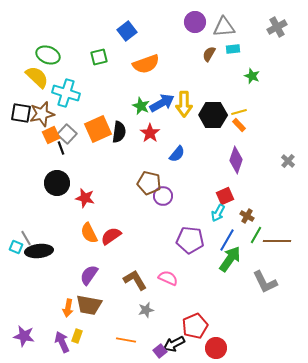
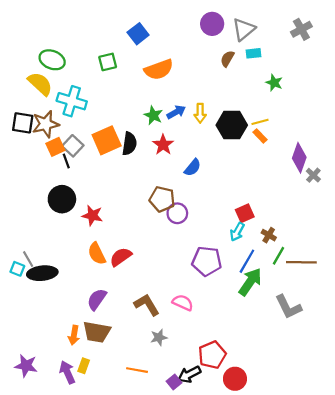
gray triangle: (224, 27) -> (244, 29), turned -35
blue arrow: (162, 103) -> (176, 112), size x0.7
yellow arrow: (184, 104) -> (200, 113), size x0.7
purple diamond: (236, 160) -> (299, 158), moved

